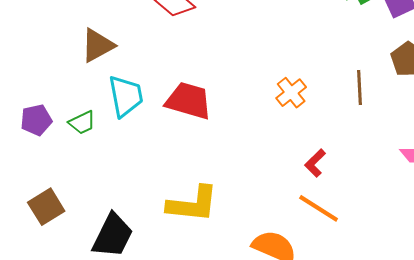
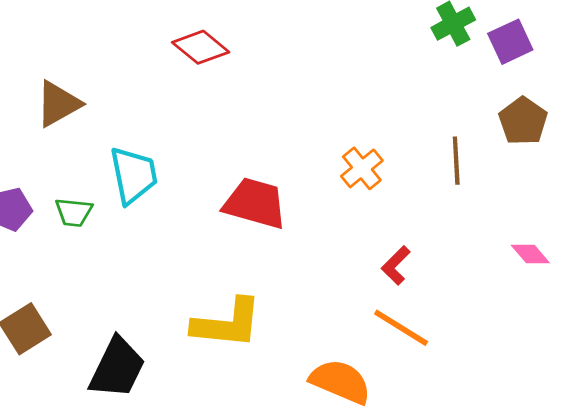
brown triangle: (98, 45) -> (58, 104), moved
red trapezoid: (189, 101) -> (255, 203), moved
green trapezoid: (82, 123) -> (74, 212), turned 32

